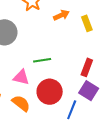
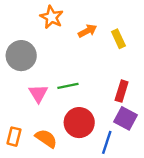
pink triangle: (21, 77) -> (38, 93), moved, turned 48

